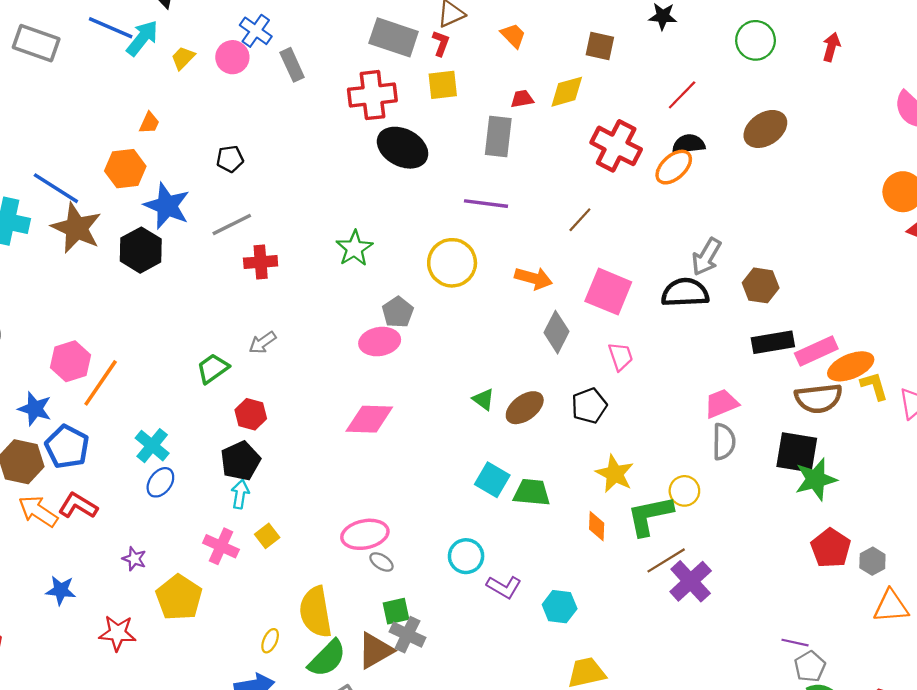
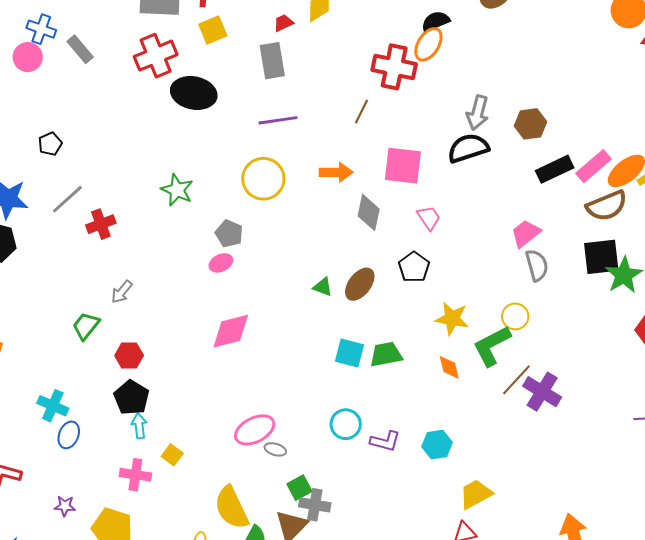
red cross: (616, 146) -> (394, 67), moved
pink ellipse: (380, 342) -> (221, 263), size x0.7

